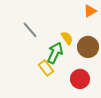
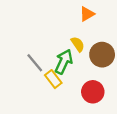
orange triangle: (90, 11) -> (87, 14), moved
gray line: (30, 30) -> (35, 63), moved

